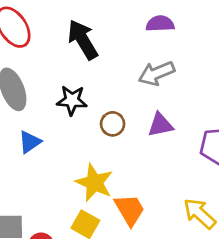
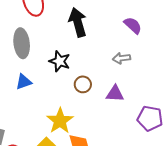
purple semicircle: (160, 24) -> (133, 25), turned 30
gray arrow: (156, 73) -> (122, 58), size x0.7

